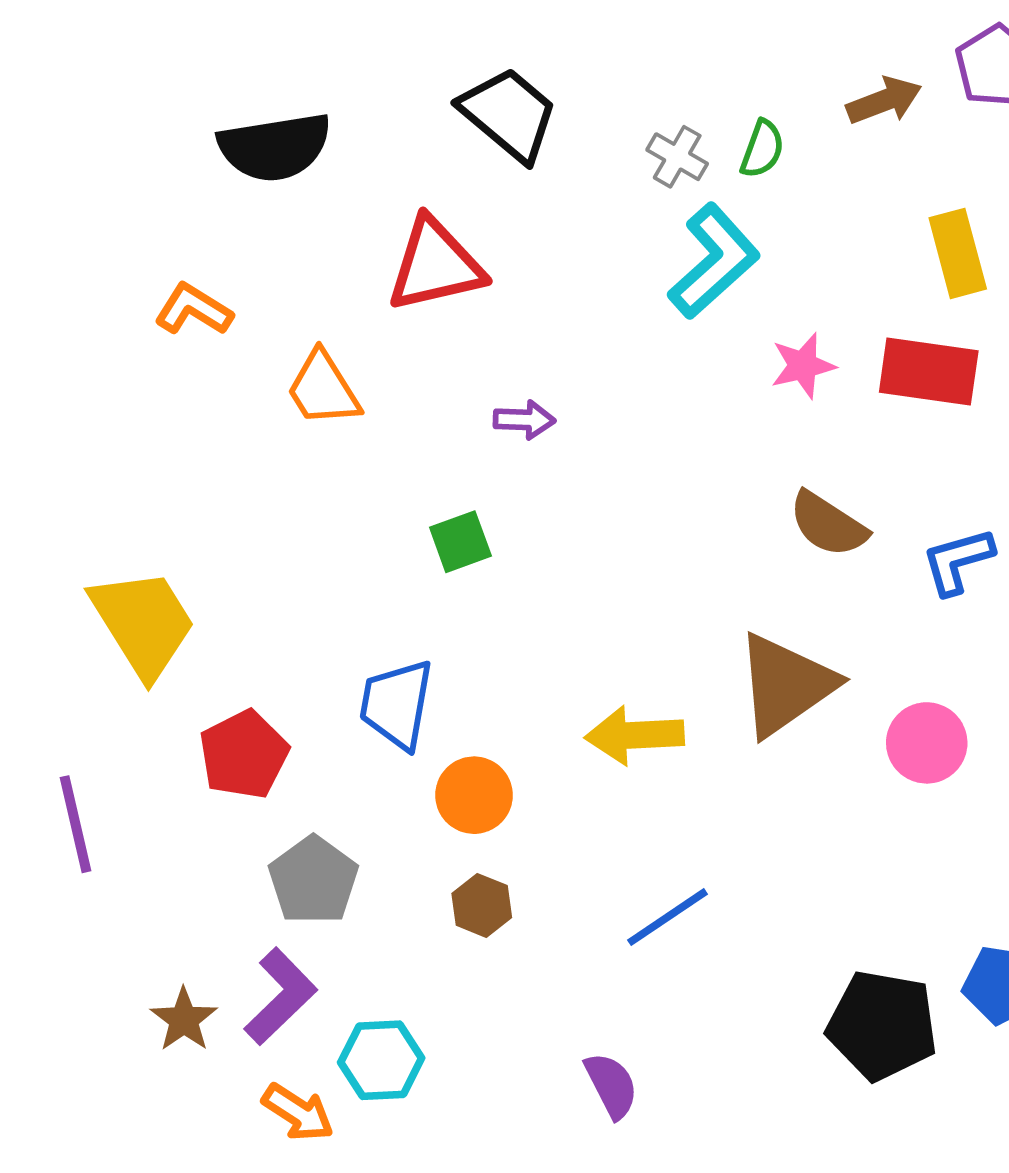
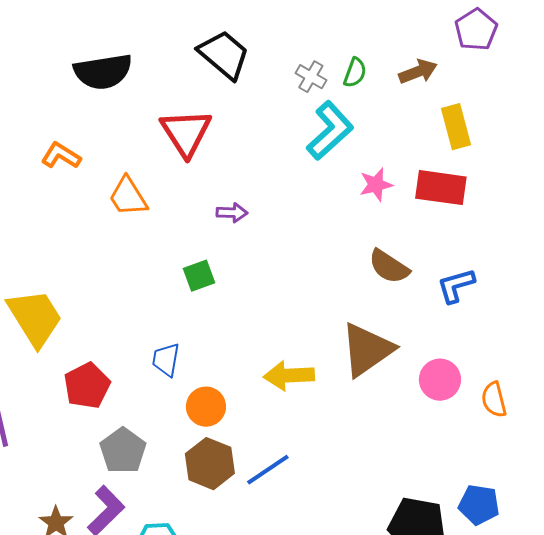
brown arrow: (884, 101) -> (418, 72), moved
red triangle: (435, 265) -> (186, 133), turned -50
blue trapezoid: (397, 704) -> (166, 360), size x0.7
brown hexagon: (482, 905) -> (210, 464), size x1.6
blue line: (667, 917) -> (268, 470), moved

